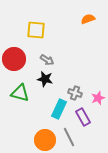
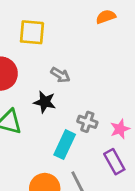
gray arrow: (47, 60) -> (60, 75), moved
purple rectangle: (83, 117) -> (114, 162), moved

